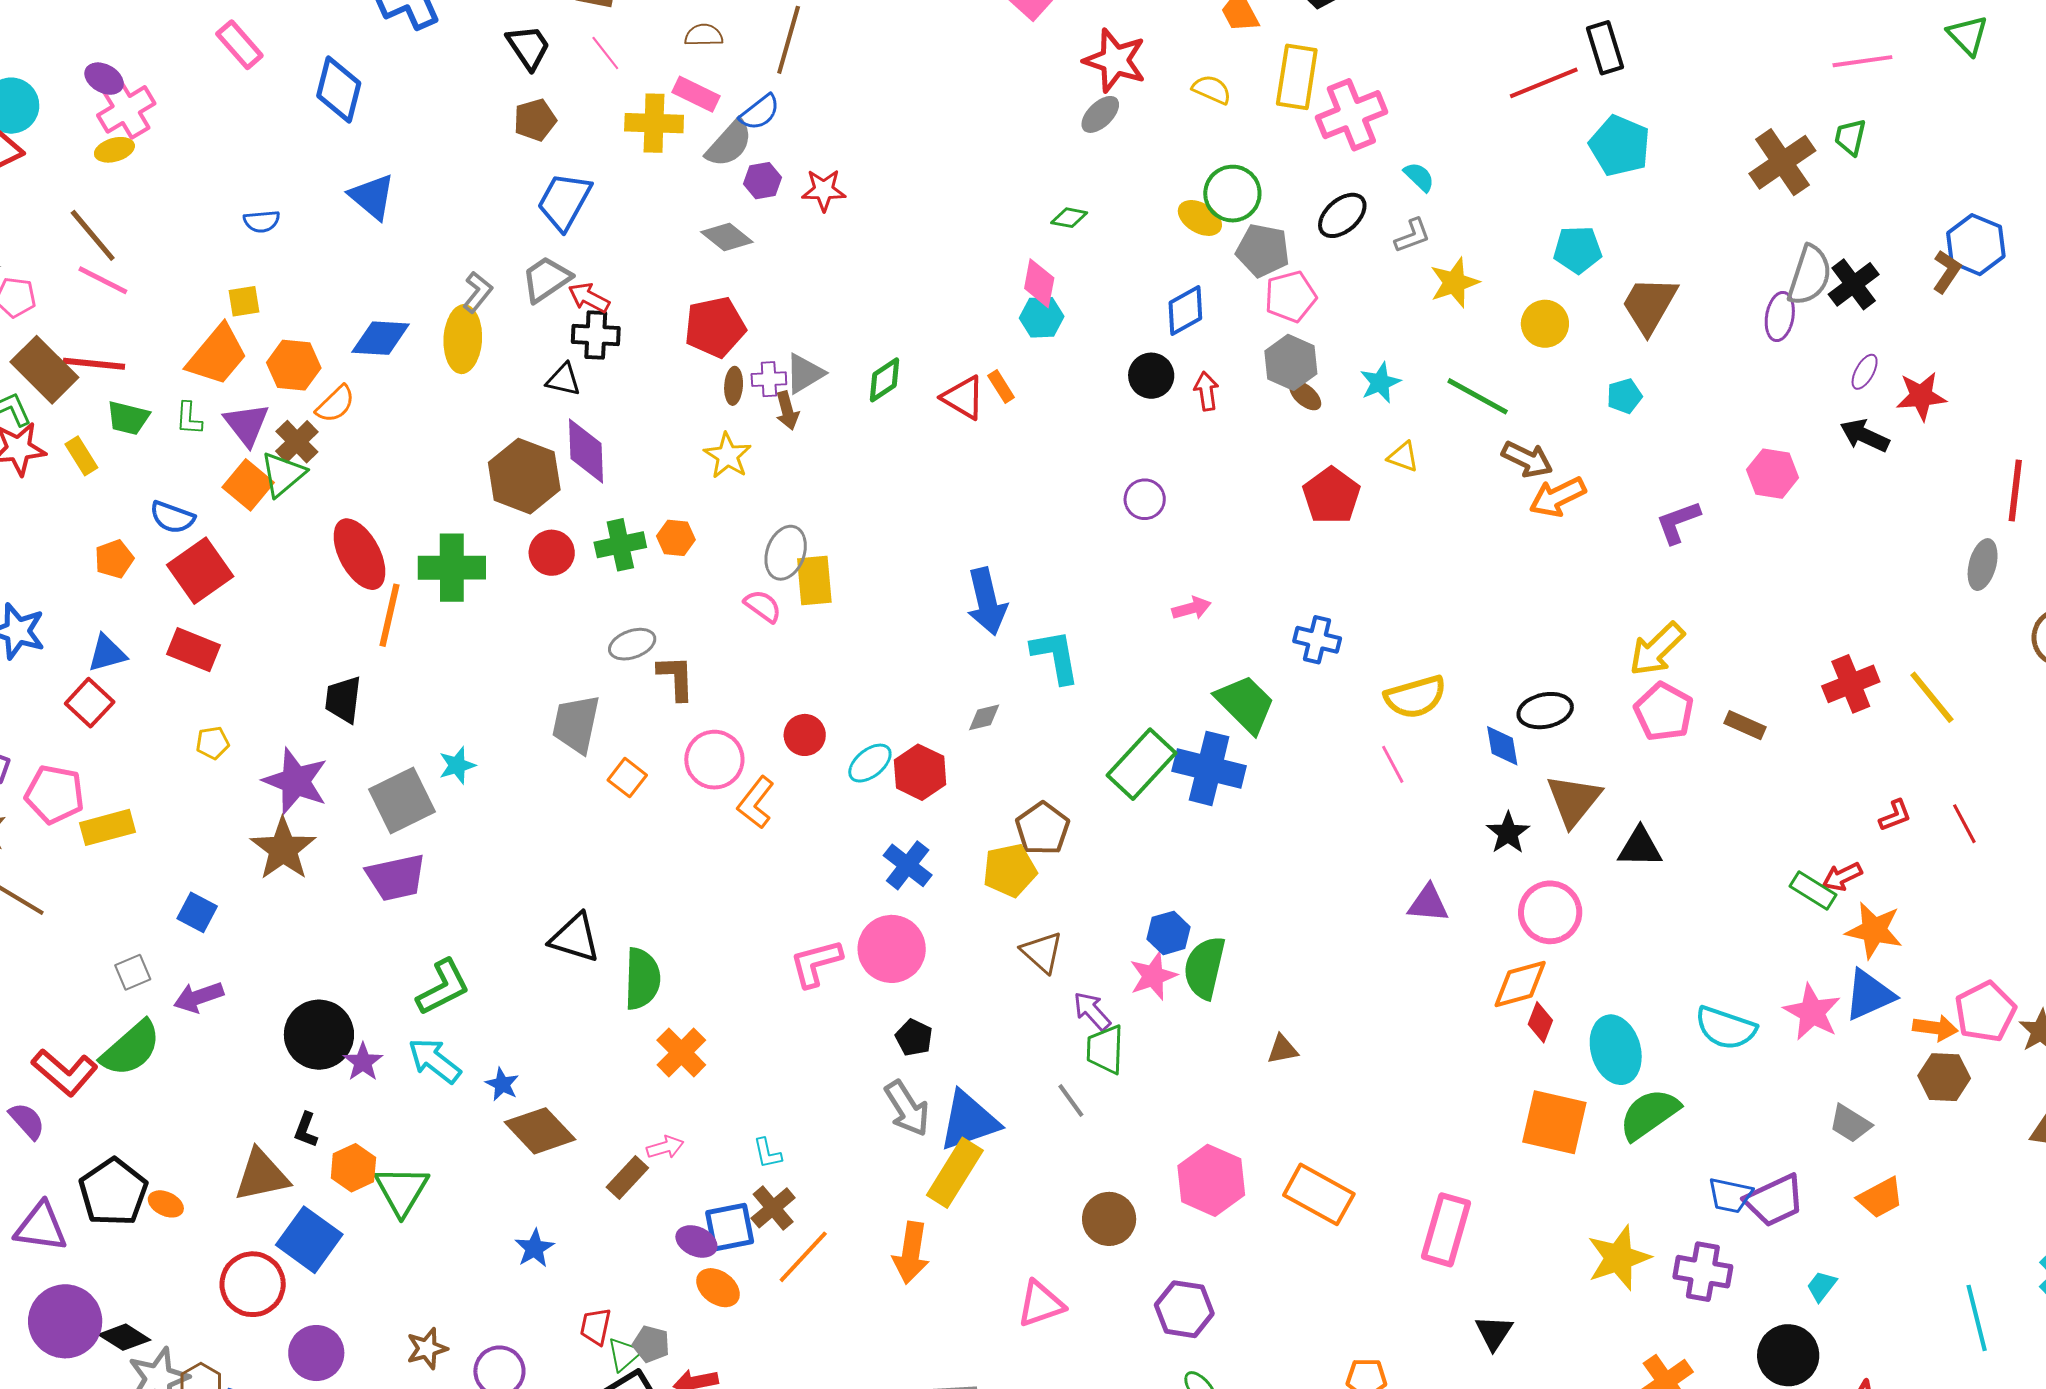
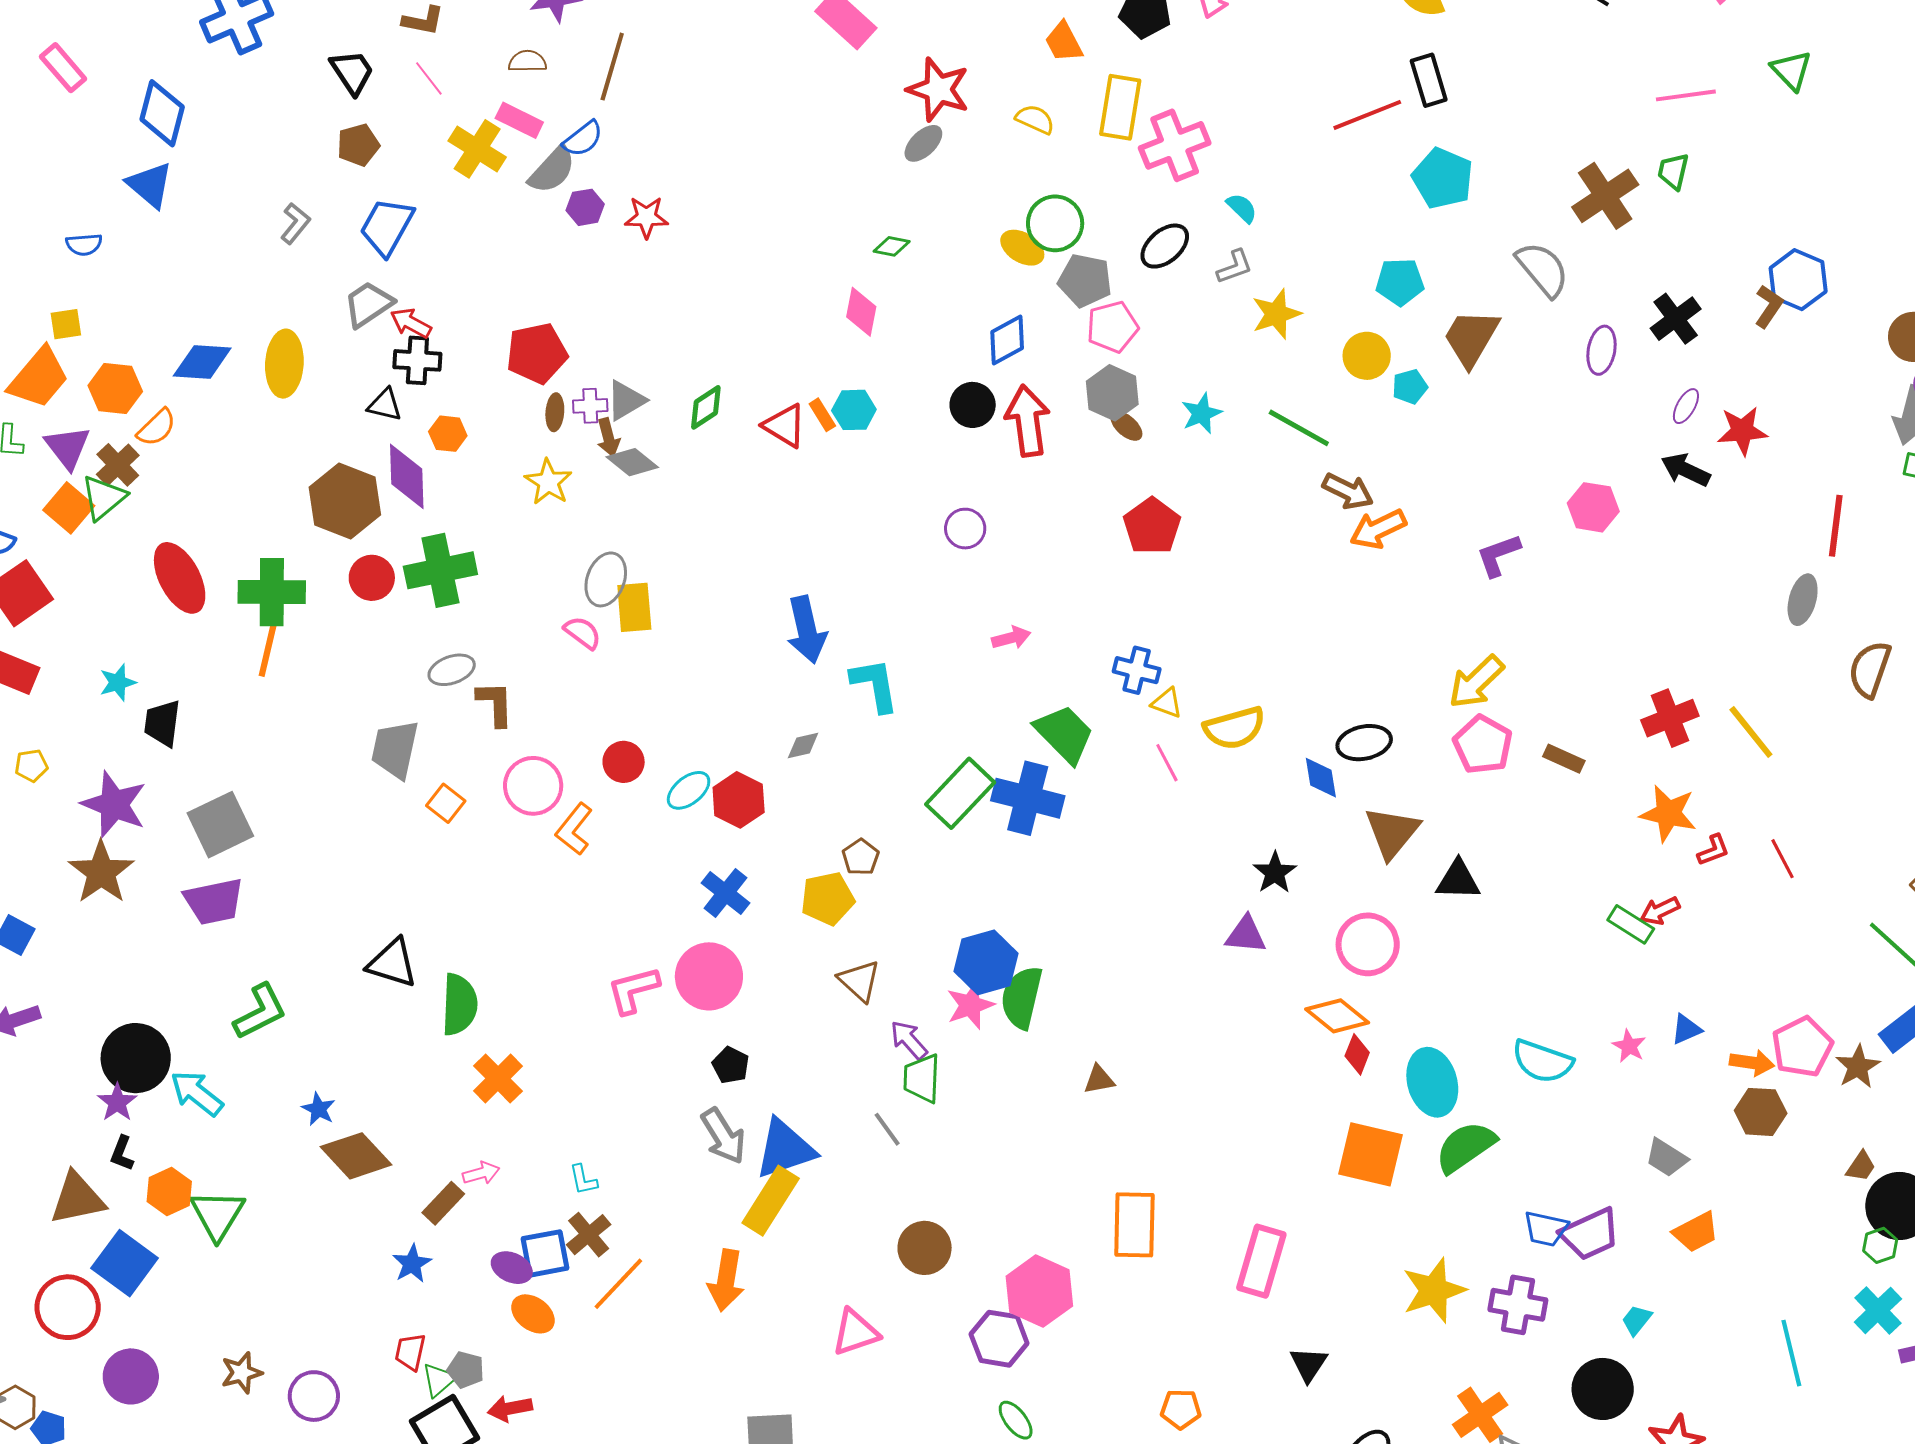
yellow cross: (654, 123) -> (477, 149), turned 30
blue triangle: (372, 197) -> (150, 185), moved
gray diamond: (727, 237) -> (632, 462), moved
gray semicircle: (1810, 275) -> (1543, 269), moved, turned -58
gray L-shape: (478, 292) -> (295, 223), moved
cyan hexagon: (1042, 317) -> (854, 410), moved
red arrow: (1206, 391) -> (1028, 421), size x1.8
cyan pentagon: (1624, 396) -> (1410, 387), moved
yellow triangle: (1403, 457) -> (1167, 703), moved
orange hexagon: (676, 538) -> (448, 434), moved
green cross: (620, 545) -> (440, 570), size x1.4
orange line: (390, 615) -> (269, 645), moved
pink line: (1393, 764) -> (1167, 763), moved
cyan star: (457, 765) -> (118, 682), moved
brown pentagon: (1042, 829) -> (861, 857), size x0.7
black star: (1508, 833) -> (1275, 873), moved
orange star: (1874, 930) -> (1668, 813), moved
blue hexagon: (1169, 933) -> (986, 962), size x1.5
orange diamond: (1520, 984) -> (1337, 1016), turned 54
blue triangle: (1869, 995) -> (1686, 1029), size x0.6
pink star: (1812, 1012) -> (1629, 1046), size x0.6
cyan arrow: (435, 1061) -> (197, 1093), moved
purple star: (363, 1062) -> (117, 1102), moved
pink hexagon: (1211, 1180) -> (1039, 1291), moved
orange rectangle: (1319, 1194) -> (1134, 1225), turned 62
blue star: (534, 1248) -> (412, 1264), moved

